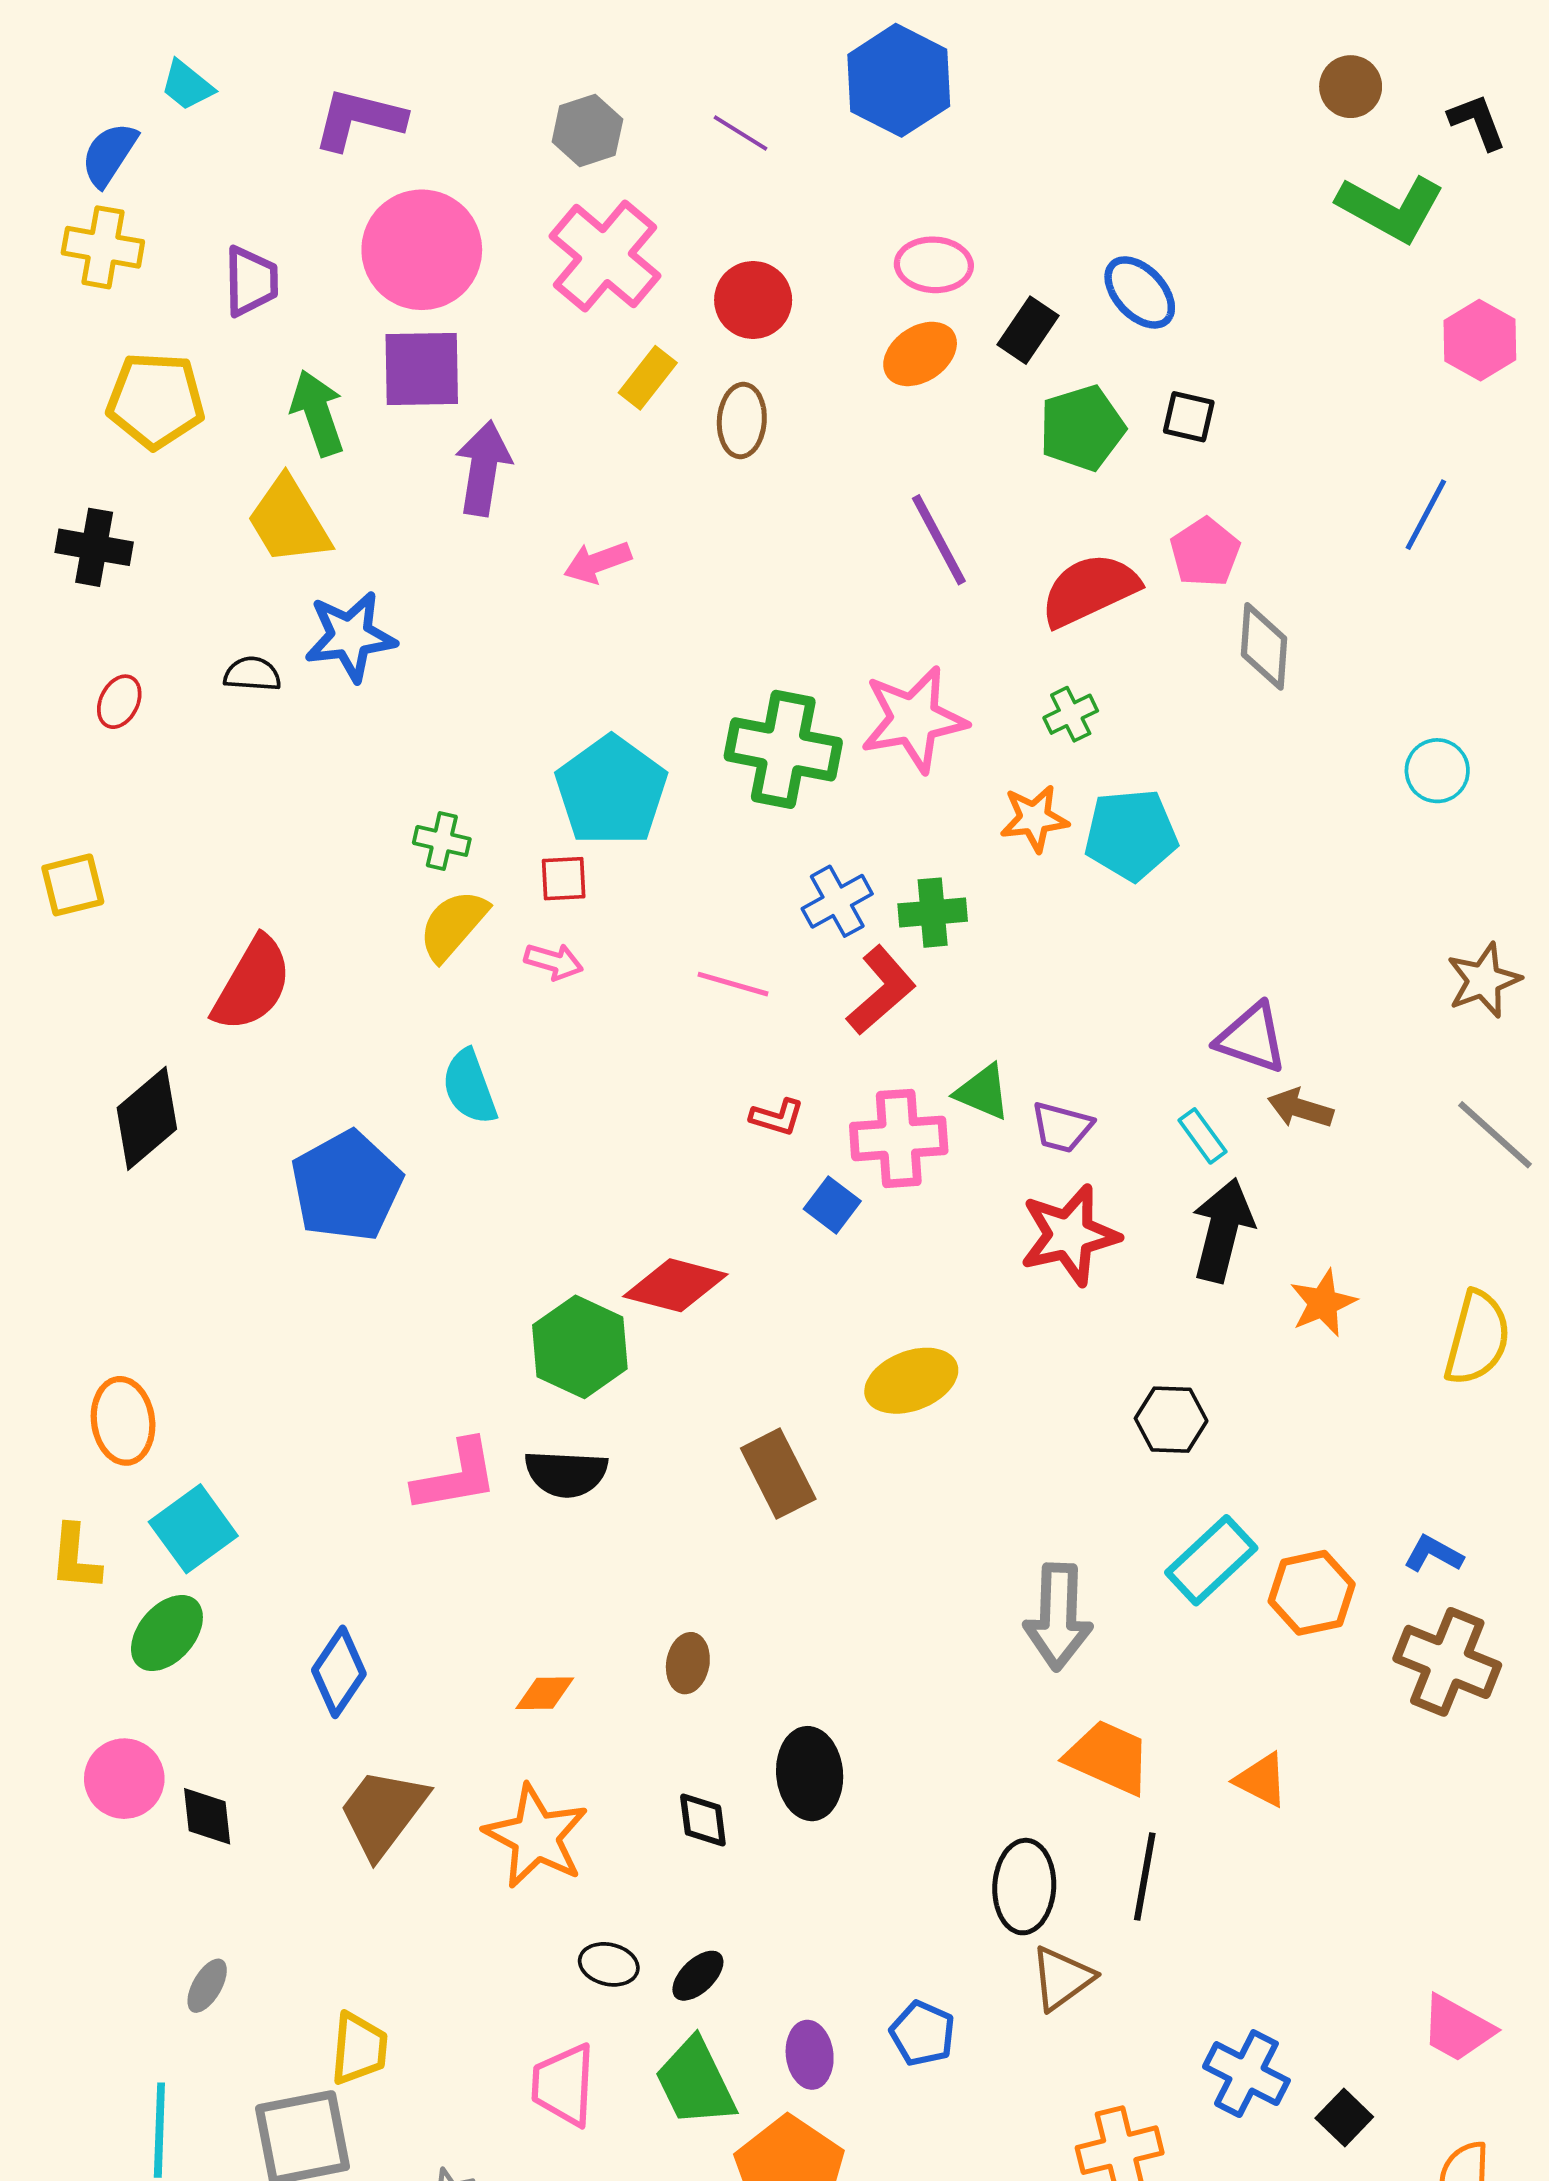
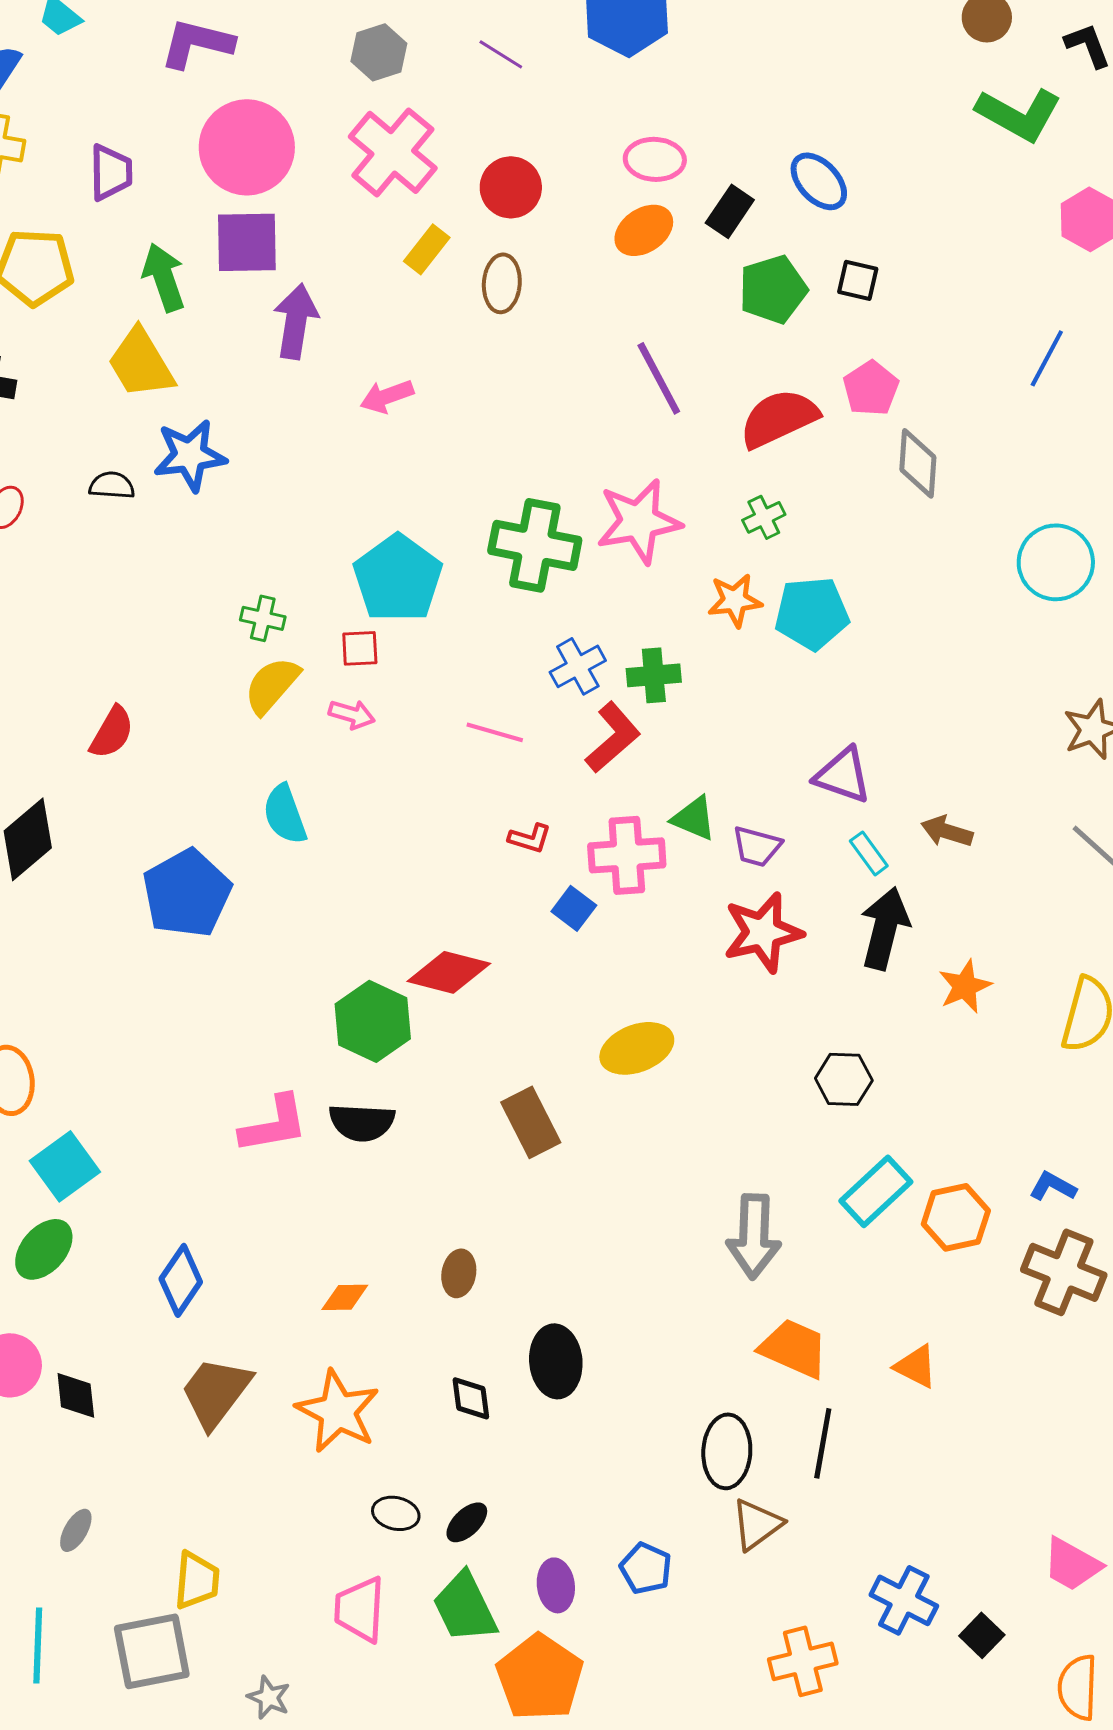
cyan circle: (1437, 771) -> (1056, 562), size x1.5
red semicircle: (252, 984) -> (112, 732), size x0.7
purple triangle: (1251, 1038) -> (843, 775), moved

